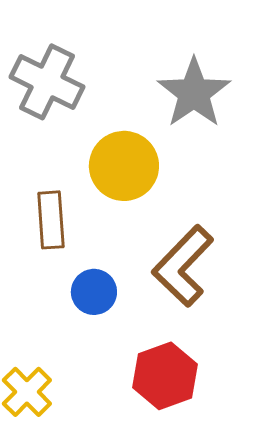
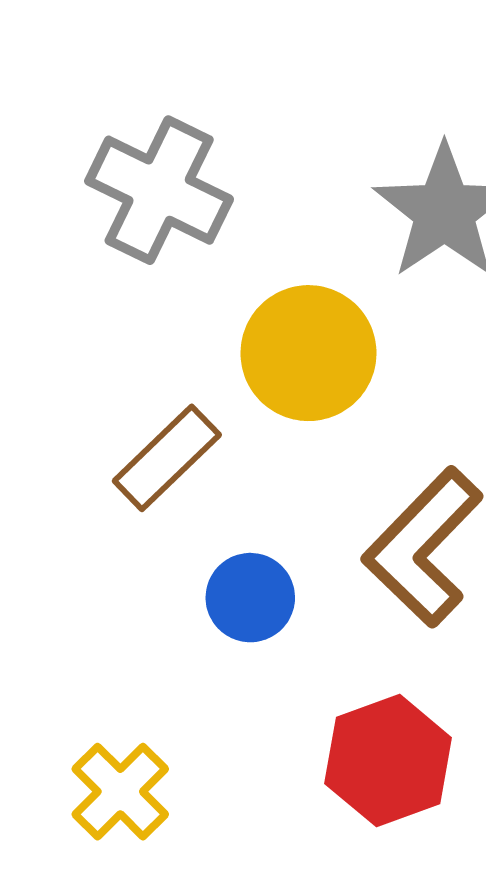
brown rectangle: (51, 220) -> (167, 458), turned 50

